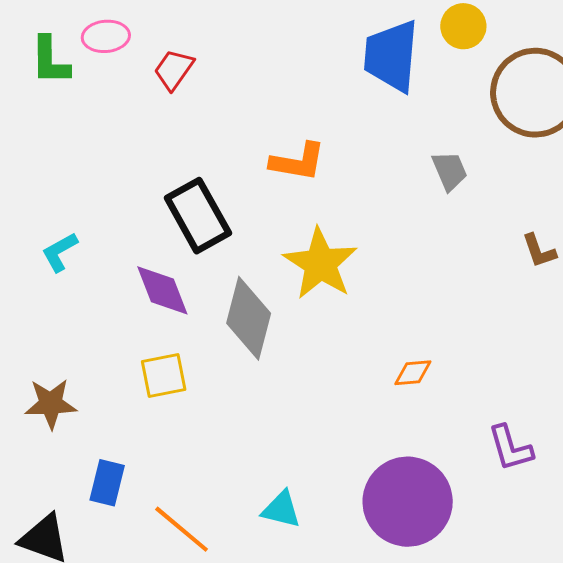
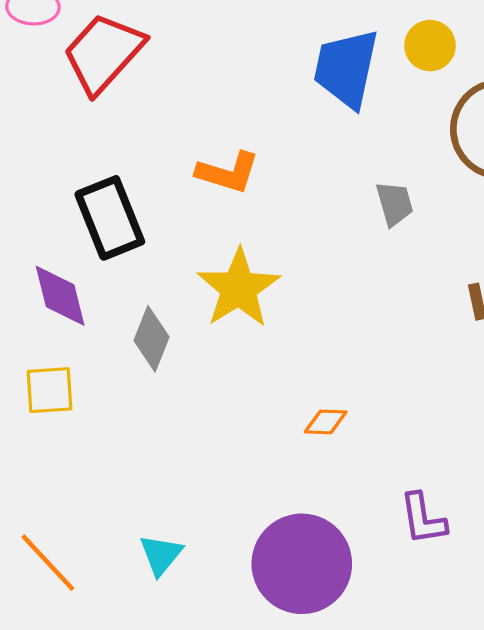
red trapezoid: (174, 70) -> (103, 53), size x1.8
gray diamond: (249, 318) -> (151, 339), size x0.7
cyan triangle: (281, 509) -> (161, 555), turned 48

